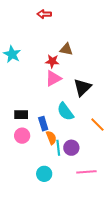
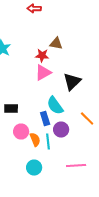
blue rectangle: (43, 124) -> (45, 118), moved
pink circle: (22, 136) -> (21, 132), moved
orange semicircle: (51, 138) -> (35, 140), moved
purple circle: (71, 148) -> (61, 130), moved

